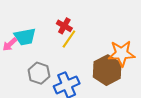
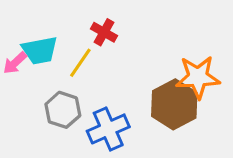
yellow line: (69, 39) -> (80, 63), moved

